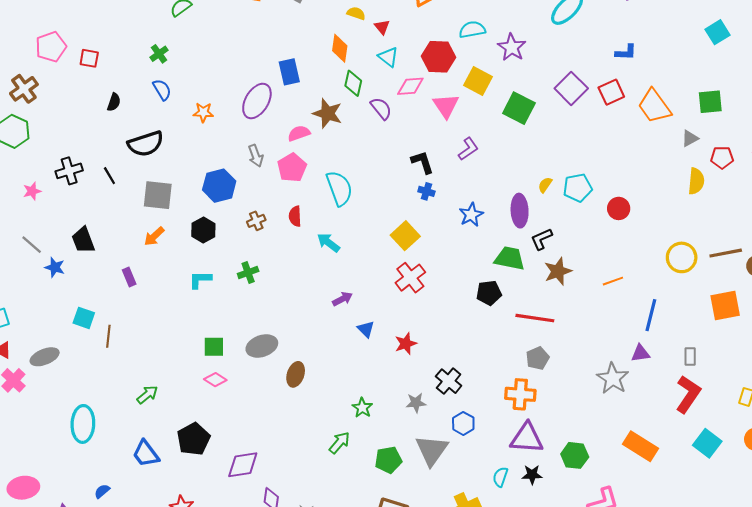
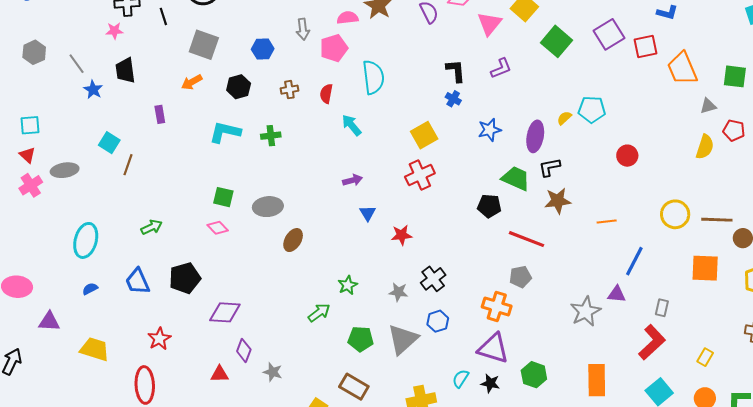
blue hexagon: (219, 186) -> (263, 49), size x0.7
cyan pentagon: (578, 188) -> (592, 110), moved
pink star: (32, 191) -> (114, 31), moved
cyan L-shape: (200, 280) -> (225, 132), size x1.4
orange rectangle: (640, 446) -> (597, 380), turned 44
blue semicircle: (102, 491) -> (90, 289), moved

